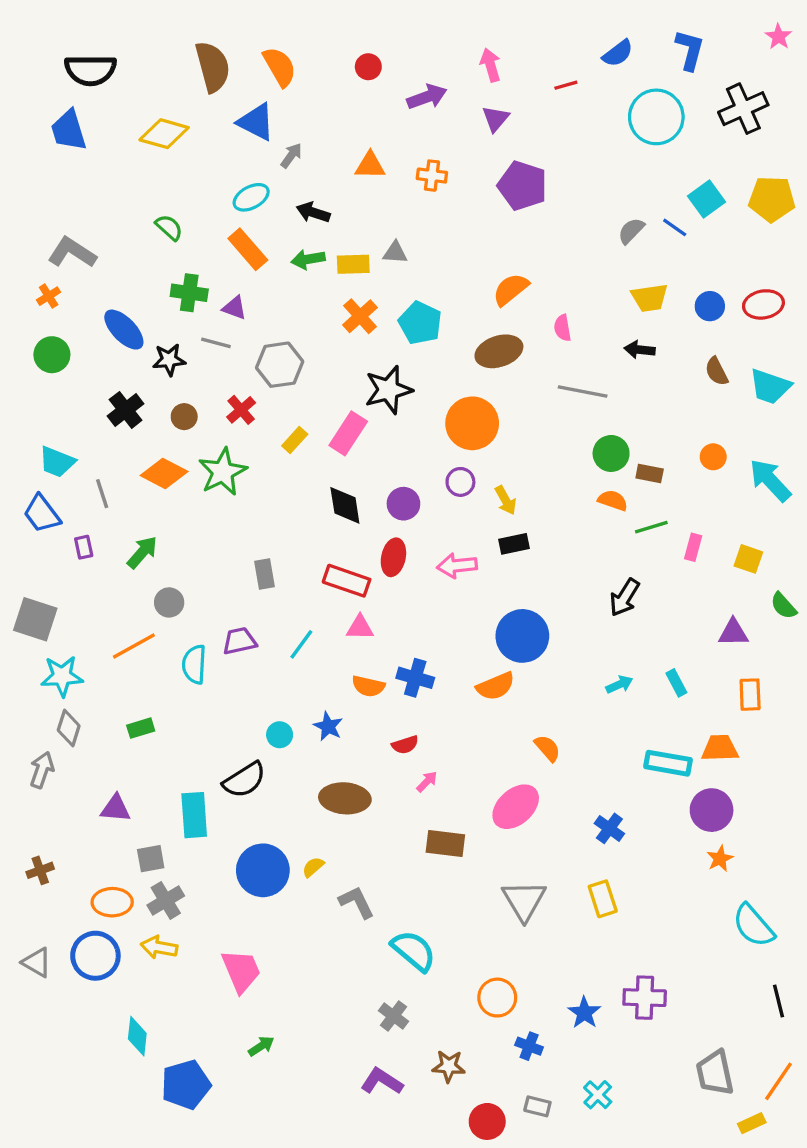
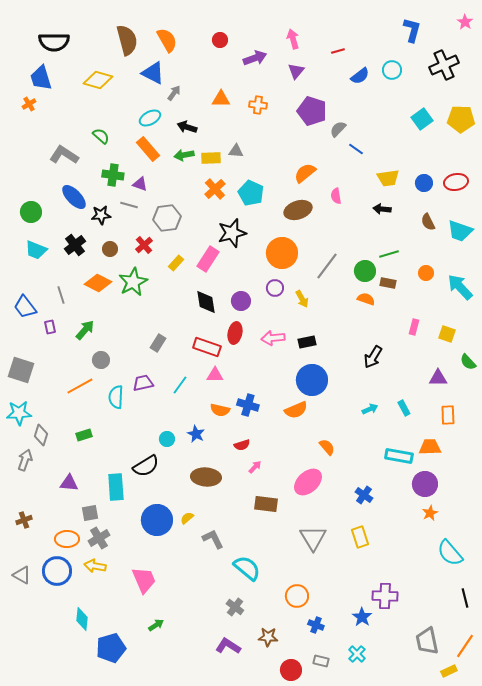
blue semicircle: (618, 53) -> (360, 76), moved
cyan circle: (656, 117) -> (392, 70), size x0.6
blue line: (675, 227) -> (356, 149), moved
gray semicircle: (631, 231) -> (338, 129), moved
gray L-shape: (72, 253) -> (64, 155), moved
orange cross: (49, 296) -> (29, 104), moved
gray line: (583, 392) -> (327, 266), moved, turned -64
cyan trapezoid: (57, 462) -> (36, 250), moved
green line: (651, 527) -> (389, 254), moved
black rectangle: (514, 544) -> (307, 342), moved
gray rectangle: (265, 574) -> (158, 343), turned 42
cyan star: (62, 676) -> (19, 413), moved
blue star: (584, 1013) -> (362, 617), moved

